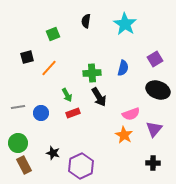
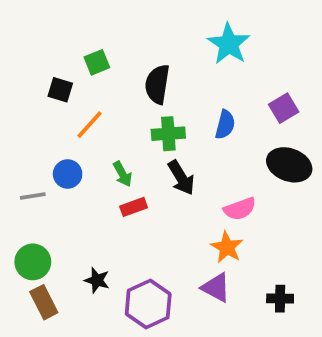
black semicircle: (86, 21) -> (157, 84), moved, size x1.5
black square: (27, 57) -> (60, 90), moved, turned 32
blue circle: (41, 113) -> (68, 174), moved
purple triangle: (154, 129) -> (216, 288), moved, turned -42

